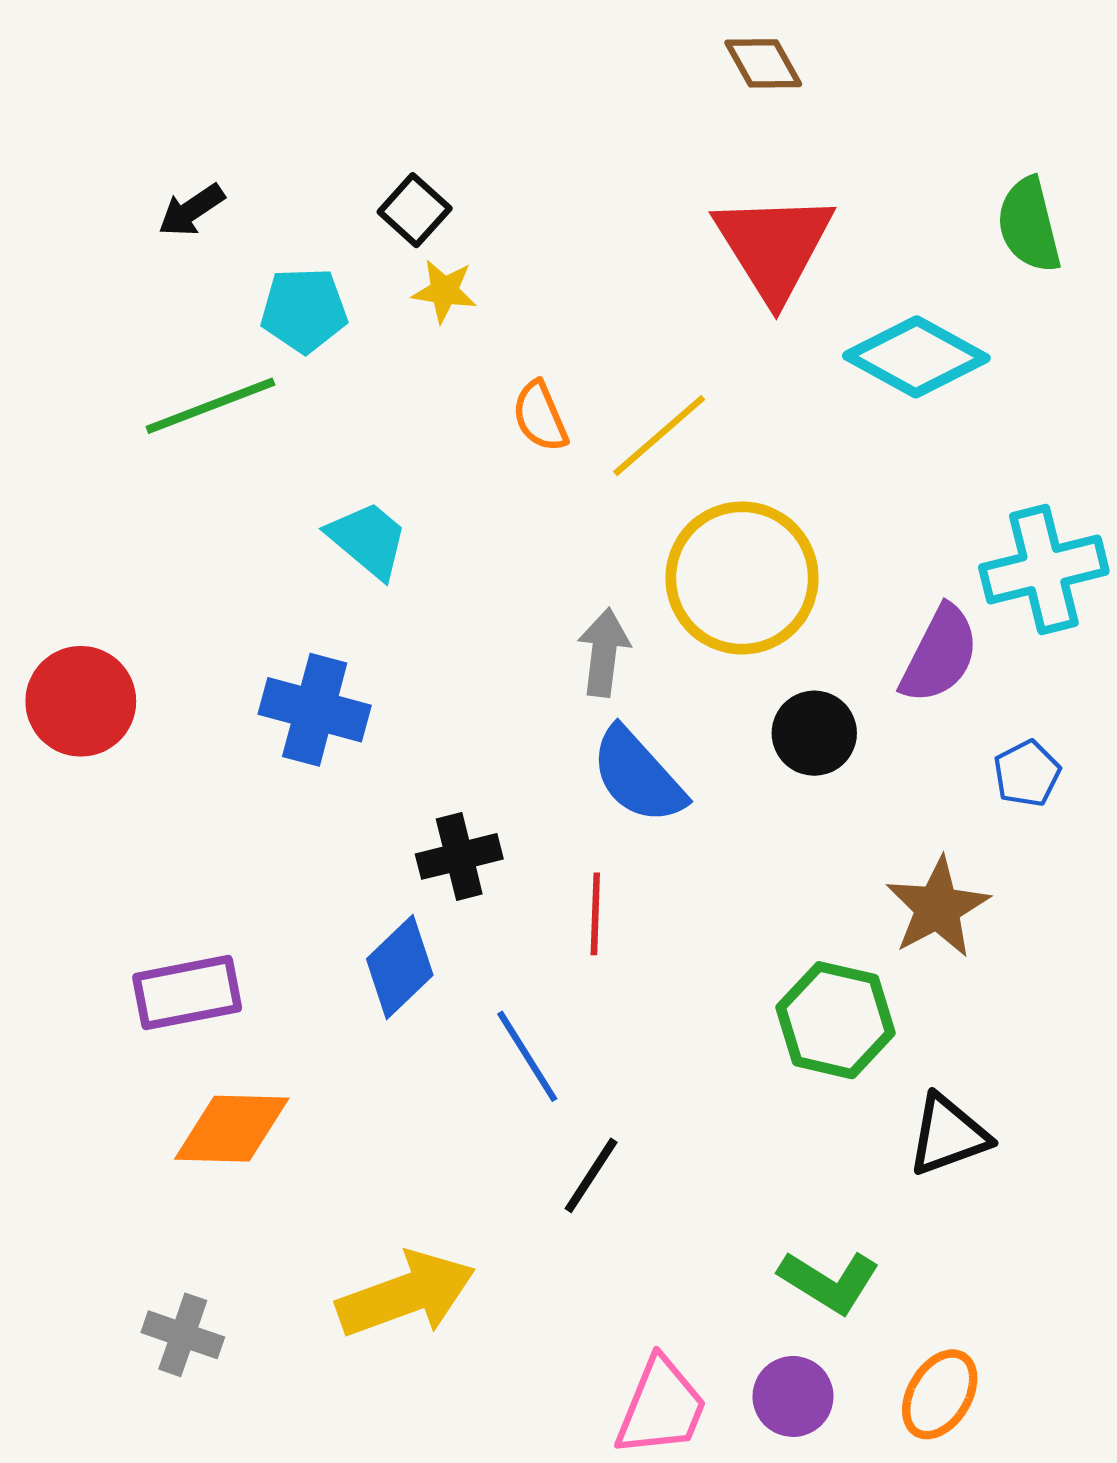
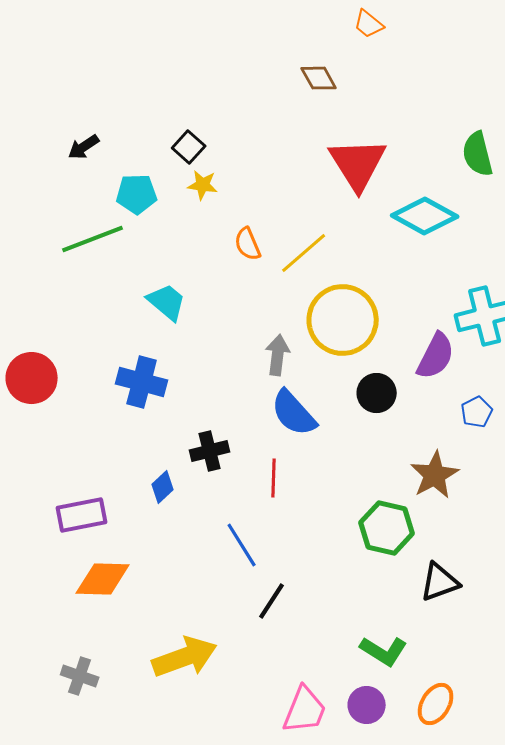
brown diamond: (763, 63) -> (319, 78), moved
blue diamond: (400, 967) -> (163, 487), moved, size x0.7

